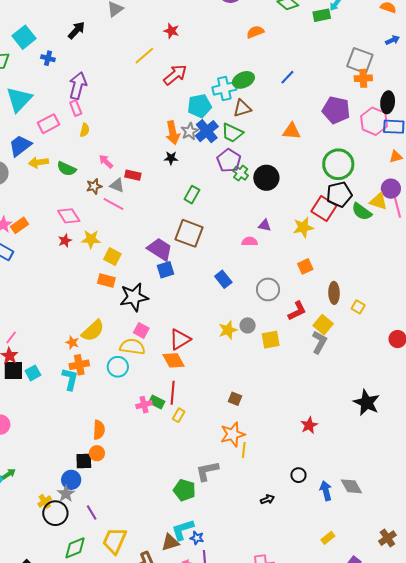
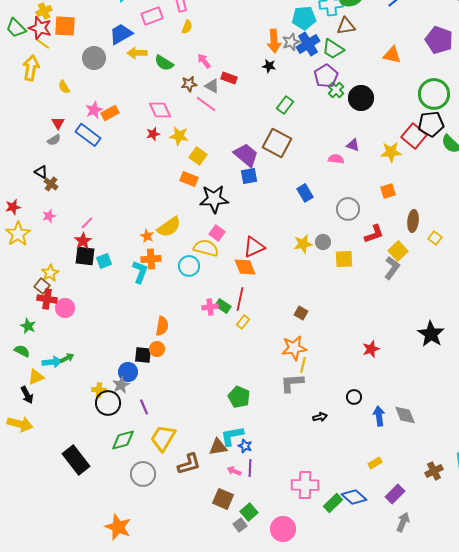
gray L-shape: (207, 471) -> (292, 383), moved
yellow cross: (45, 501) -> (99, 390), turned 32

